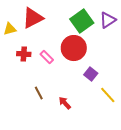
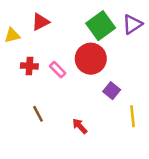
red triangle: (33, 18) -> (40, 22), size x0.7
brown line: (39, 93) -> (38, 114), moved
yellow line: (108, 95) -> (132, 116), turned 36

